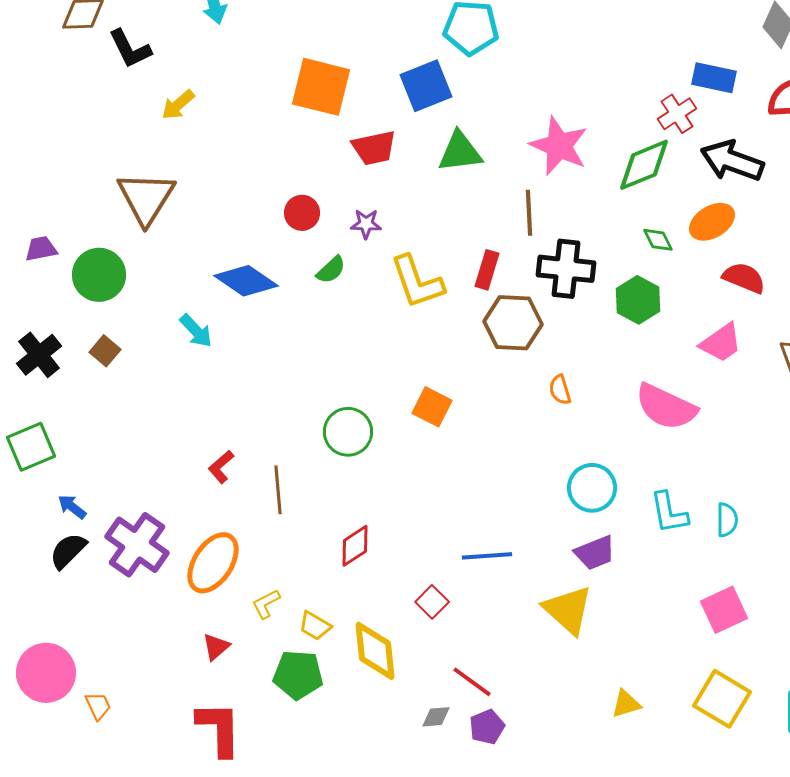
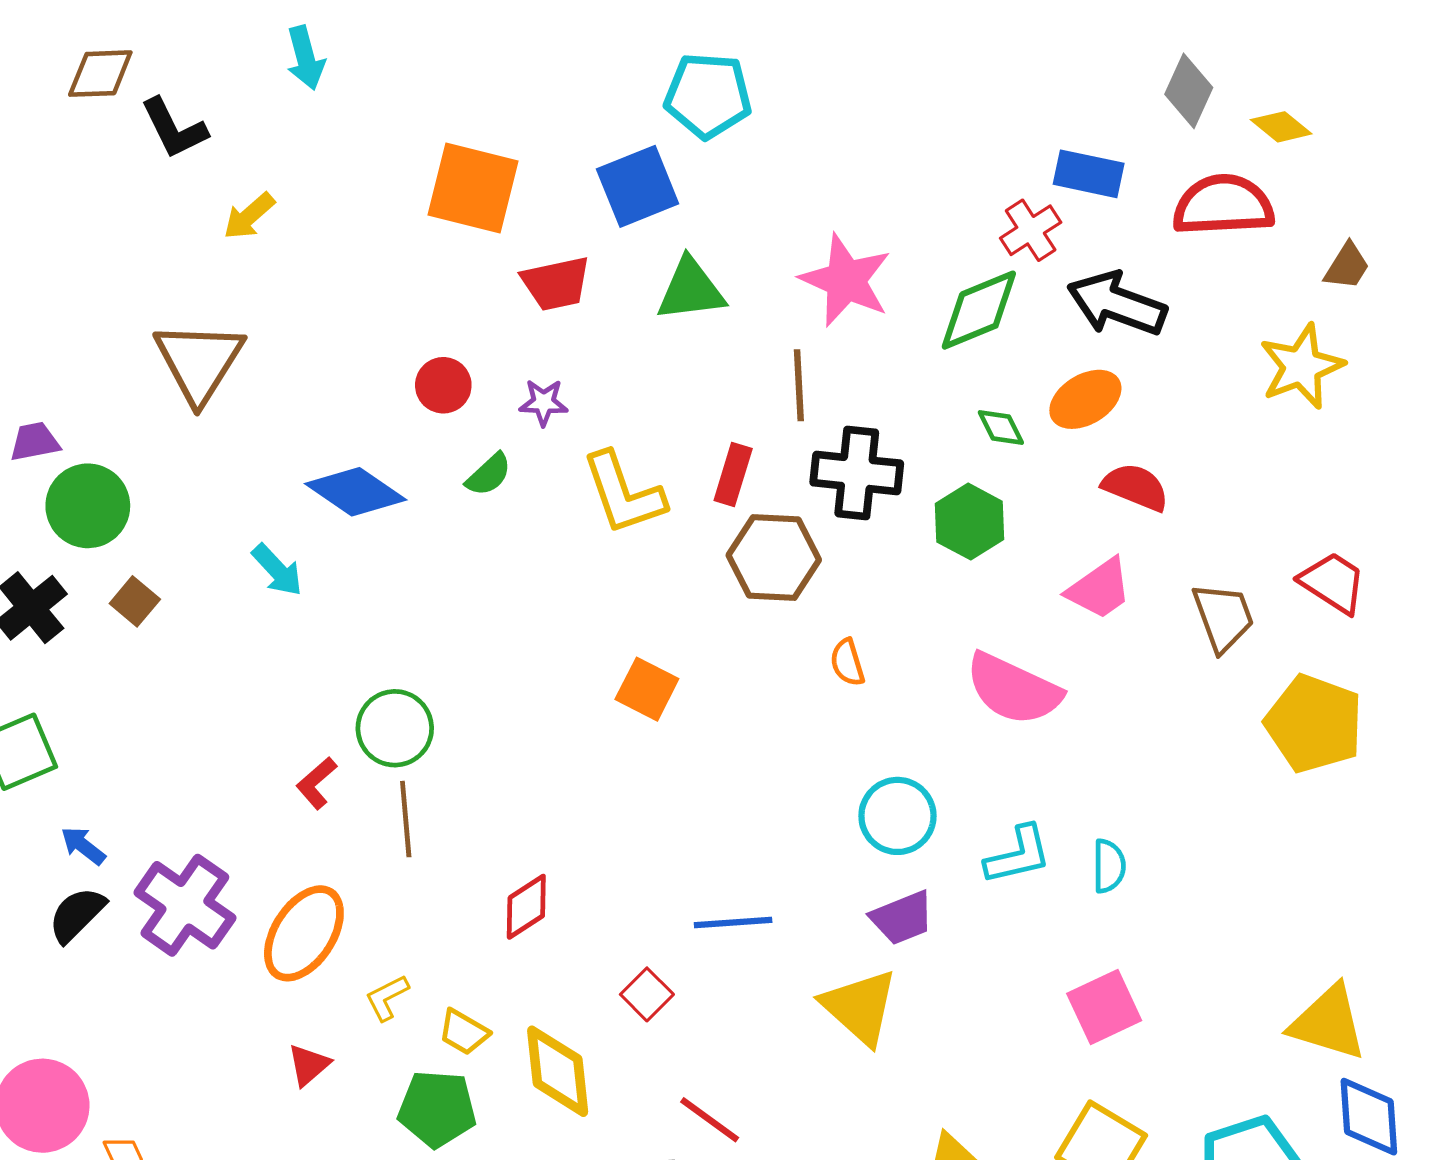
green circle: (99, 275) -> (88, 506), moved
green circle: (348, 432) -> (395, 728), moved
cyan L-shape: (669, 513) -> (1018, 855), turned -93

